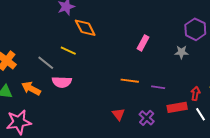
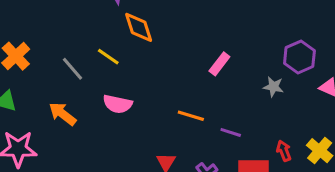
pink semicircle: (62, 82) -> (118, 104), moved
orange arrow: (31, 88) -> (63, 114), moved
red arrow: (195, 93) -> (284, 151), turned -40

